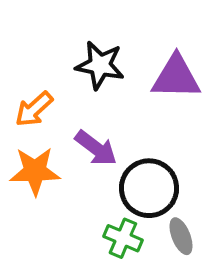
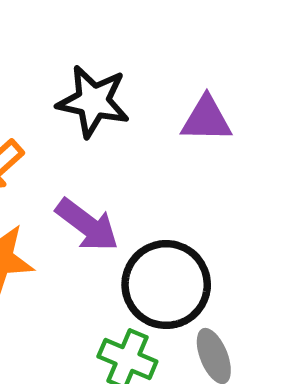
purple triangle: (176, 77) -> (206, 119), size x0.7

